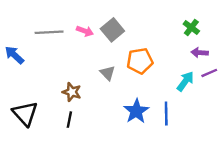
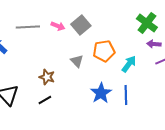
green cross: (191, 27) -> (147, 23), size x1.5
cyan arrow: (185, 81) -> (129, 64), moved
black line: (69, 120) -> (45, 100), turned 48

